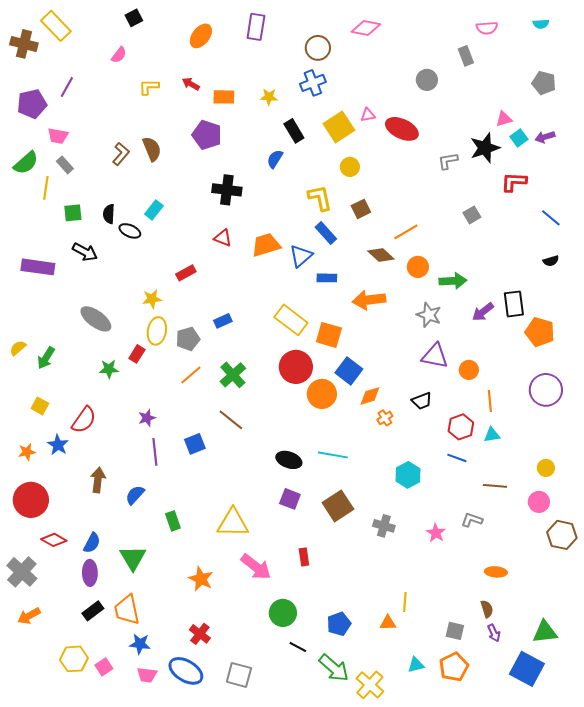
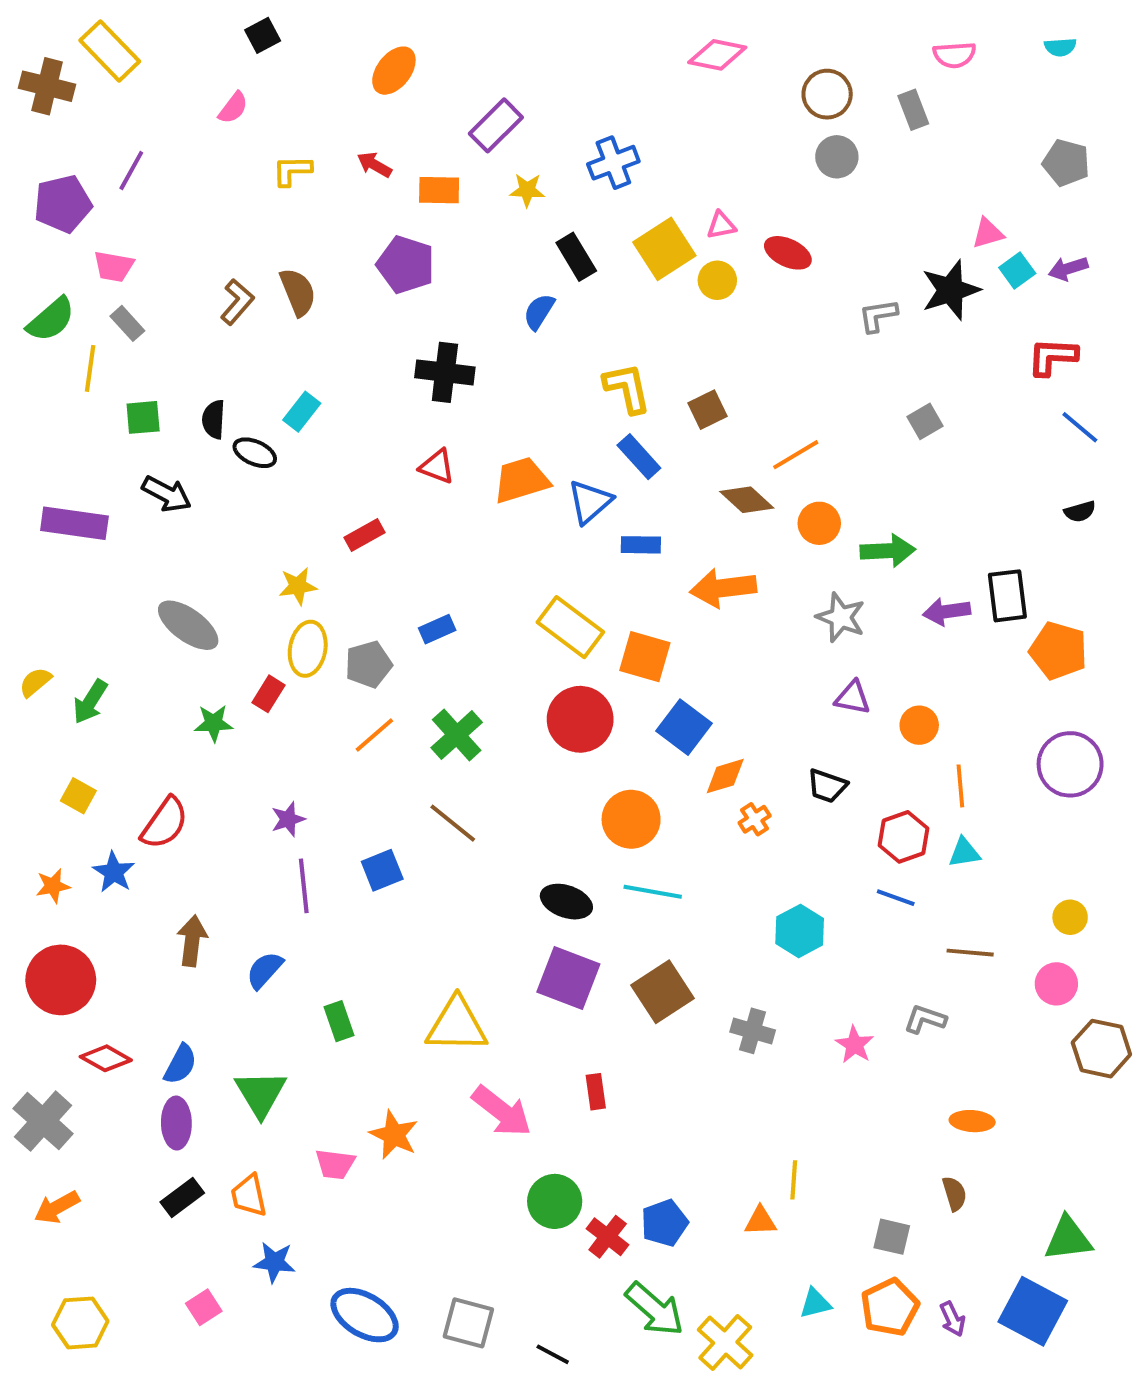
purple rectangle: (256, 27) -> (496, 125), moved, turned 36
brown circle: (318, 48) -> (827, 94), moved
red ellipse: (402, 129) -> (788, 253), size x0.7
yellow circle: (350, 167) -> (717, 280), moved
red L-shape: (514, 182) -> (1052, 357), moved
purple arrow: (483, 312) -> (947, 611), turned 30
purple triangle: (435, 356) -> (853, 698), size x0.7
orange circle: (322, 394) -> (631, 819), moved
black trapezoid: (422, 401) -> (827, 786), turned 40
purple square: (290, 499) -> (568, 978), size x1.5
orange trapezoid: (127, 610) -> (249, 1196), size x0.7
purple arrow: (494, 633) -> (953, 1319), moved
red cross: (200, 634) -> (608, 1237), moved
black line: (298, 647) -> (553, 1354), moved
yellow hexagon: (74, 659) -> (80, 1323), moved
pink trapezoid: (147, 675) -> (335, 1164), moved

